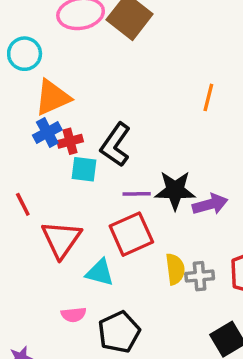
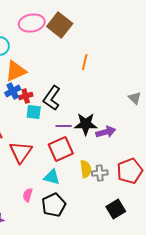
orange line: (208, 97) -> (85, 62), moved
cyan triangle: (100, 273) -> (52, 177), moved
pink semicircle: (74, 315) -> (28, 195), turned 112

